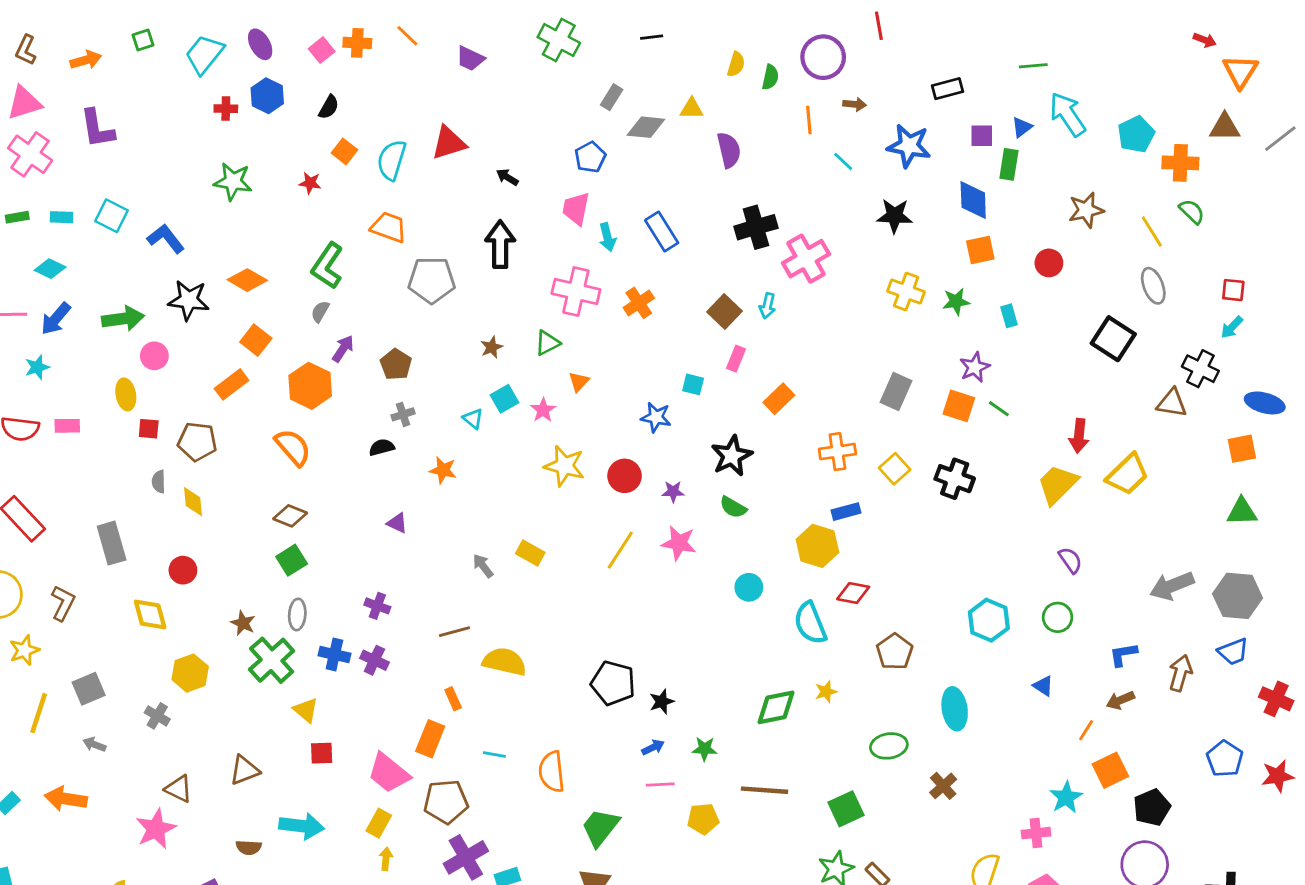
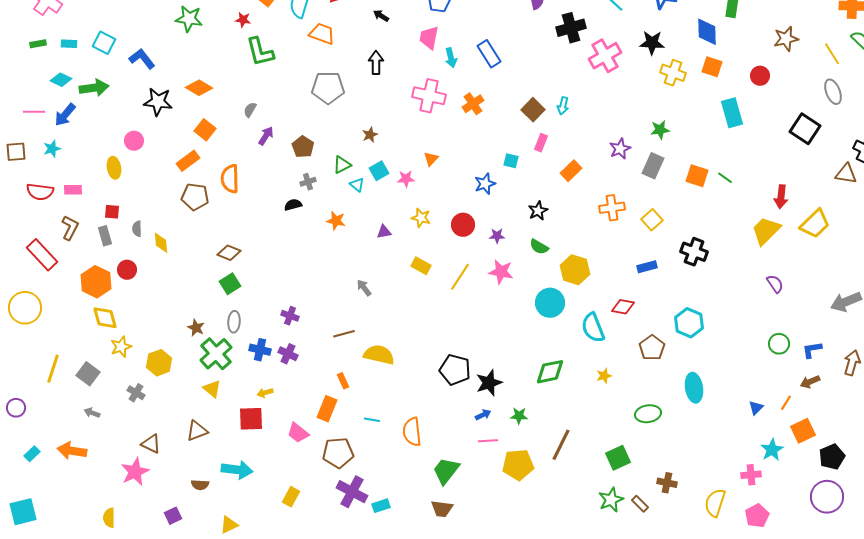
orange trapezoid: (389, 227) -> (322, 34), moved
black cross: (756, 227) -> (571, 28), moved
black arrow: (500, 244) -> (376, 63), size x0.7
orange square: (980, 250) -> (712, 67), turned 30
pink cross: (806, 259) -> (605, 56), moved
green L-shape: (327, 266) -> (260, 52), moved, turned -48
yellow cross: (906, 292) -> (673, 73), moved
green star: (956, 302) -> (660, 130), moved
cyan rectangle: (1009, 316) -> (732, 113), size x1.8
green arrow: (123, 319) -> (94, 88), moved
green triangle: (547, 343) -> (342, 165), moved
purple star: (975, 367) -> (620, 149), moved
orange hexagon: (310, 386) -> (96, 282), moved
pink star: (543, 410) -> (406, 179), turned 30
blue star: (656, 417) -> (485, 184), turned -30
red square: (149, 429) -> (112, 212), moved
brown pentagon: (197, 442) -> (195, 197), moved
orange semicircle: (293, 447) -> (230, 179), moved, turned -140
black star: (732, 456) -> (538, 211), size x0.7
yellow star: (565, 466) -> (421, 218), size x0.7
black cross: (955, 479) -> (694, 252), moved
blue rectangle: (846, 512) -> (647, 267), moved
purple triangle: (397, 523) -> (384, 232), moved, turned -35
gray rectangle: (112, 543) -> (105, 236), moved, size x0.7
yellow hexagon: (817, 546) -> (575, 270), moved
yellow rectangle: (530, 553) -> (421, 266), moved
red circle: (183, 570) -> (127, 270), moved
cyan circle: (749, 587) -> (550, 303), size x1.5
brown L-shape: (63, 603) -> (70, 228), moved
yellow diamond: (150, 614) -> (105, 318), moved
green circle: (1058, 617) -> (779, 344), moved
cyan hexagon: (989, 620) -> (689, 323), moved
yellow star: (24, 650) -> (121, 347), moved
blue triangle: (1043, 686) -> (756, 408), moved, turned 42
gray square: (89, 689) -> (88, 374), turned -30
black star: (662, 702) -> (489, 383), size x1.5
green diamond: (776, 707) -> (550, 372), moved
yellow triangle: (306, 710) -> (212, 389), moved
yellow line: (39, 713) -> (53, 369), moved
red square: (322, 753) -> (251, 419), size x1.5
pink trapezoid: (389, 773) -> (298, 433), size x0.7
brown cross: (943, 786) -> (667, 483), moved, turned -36
brown line: (765, 790) -> (561, 445), turned -68
yellow pentagon: (703, 819) -> (518, 465), size x1.4
yellow rectangle: (379, 823) -> (291, 497), moved
purple cross: (466, 857) -> (352, 492), turned -32
yellow arrow: (386, 859) -> (265, 393), moved, turned -112

